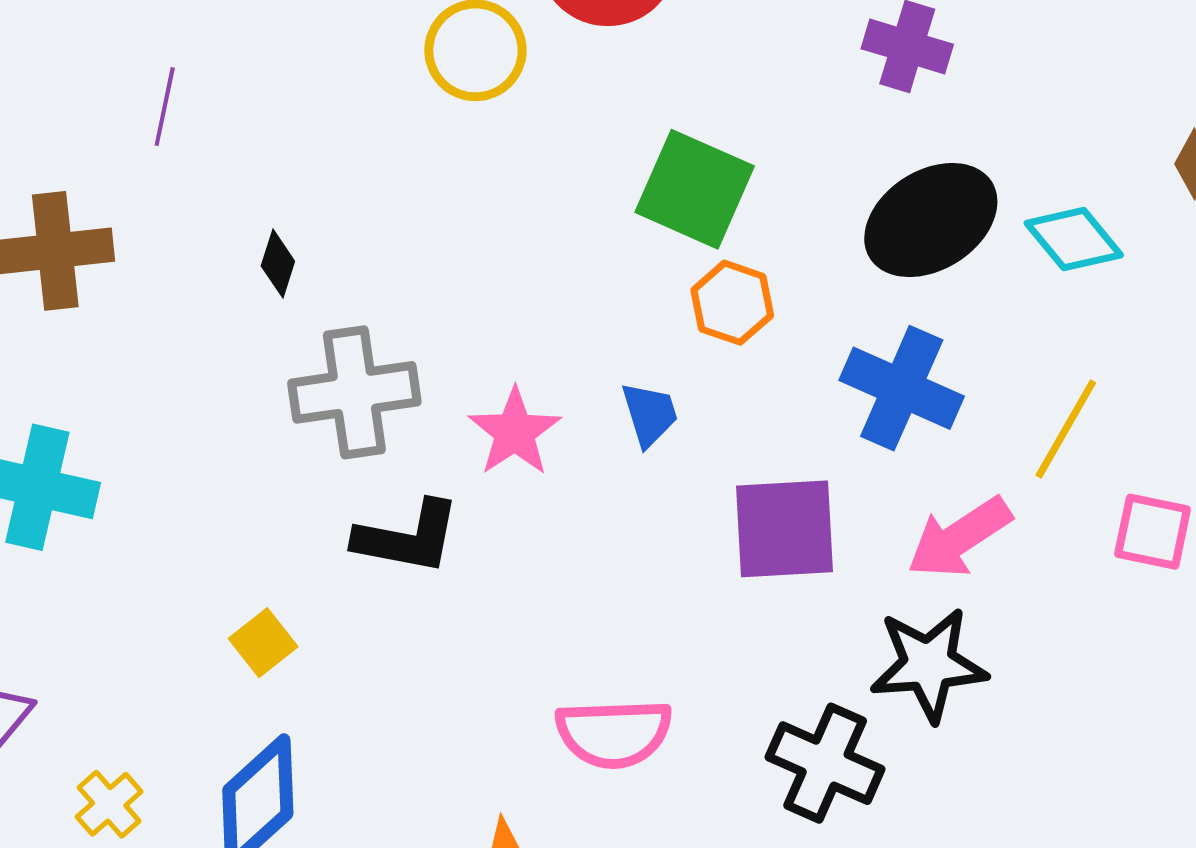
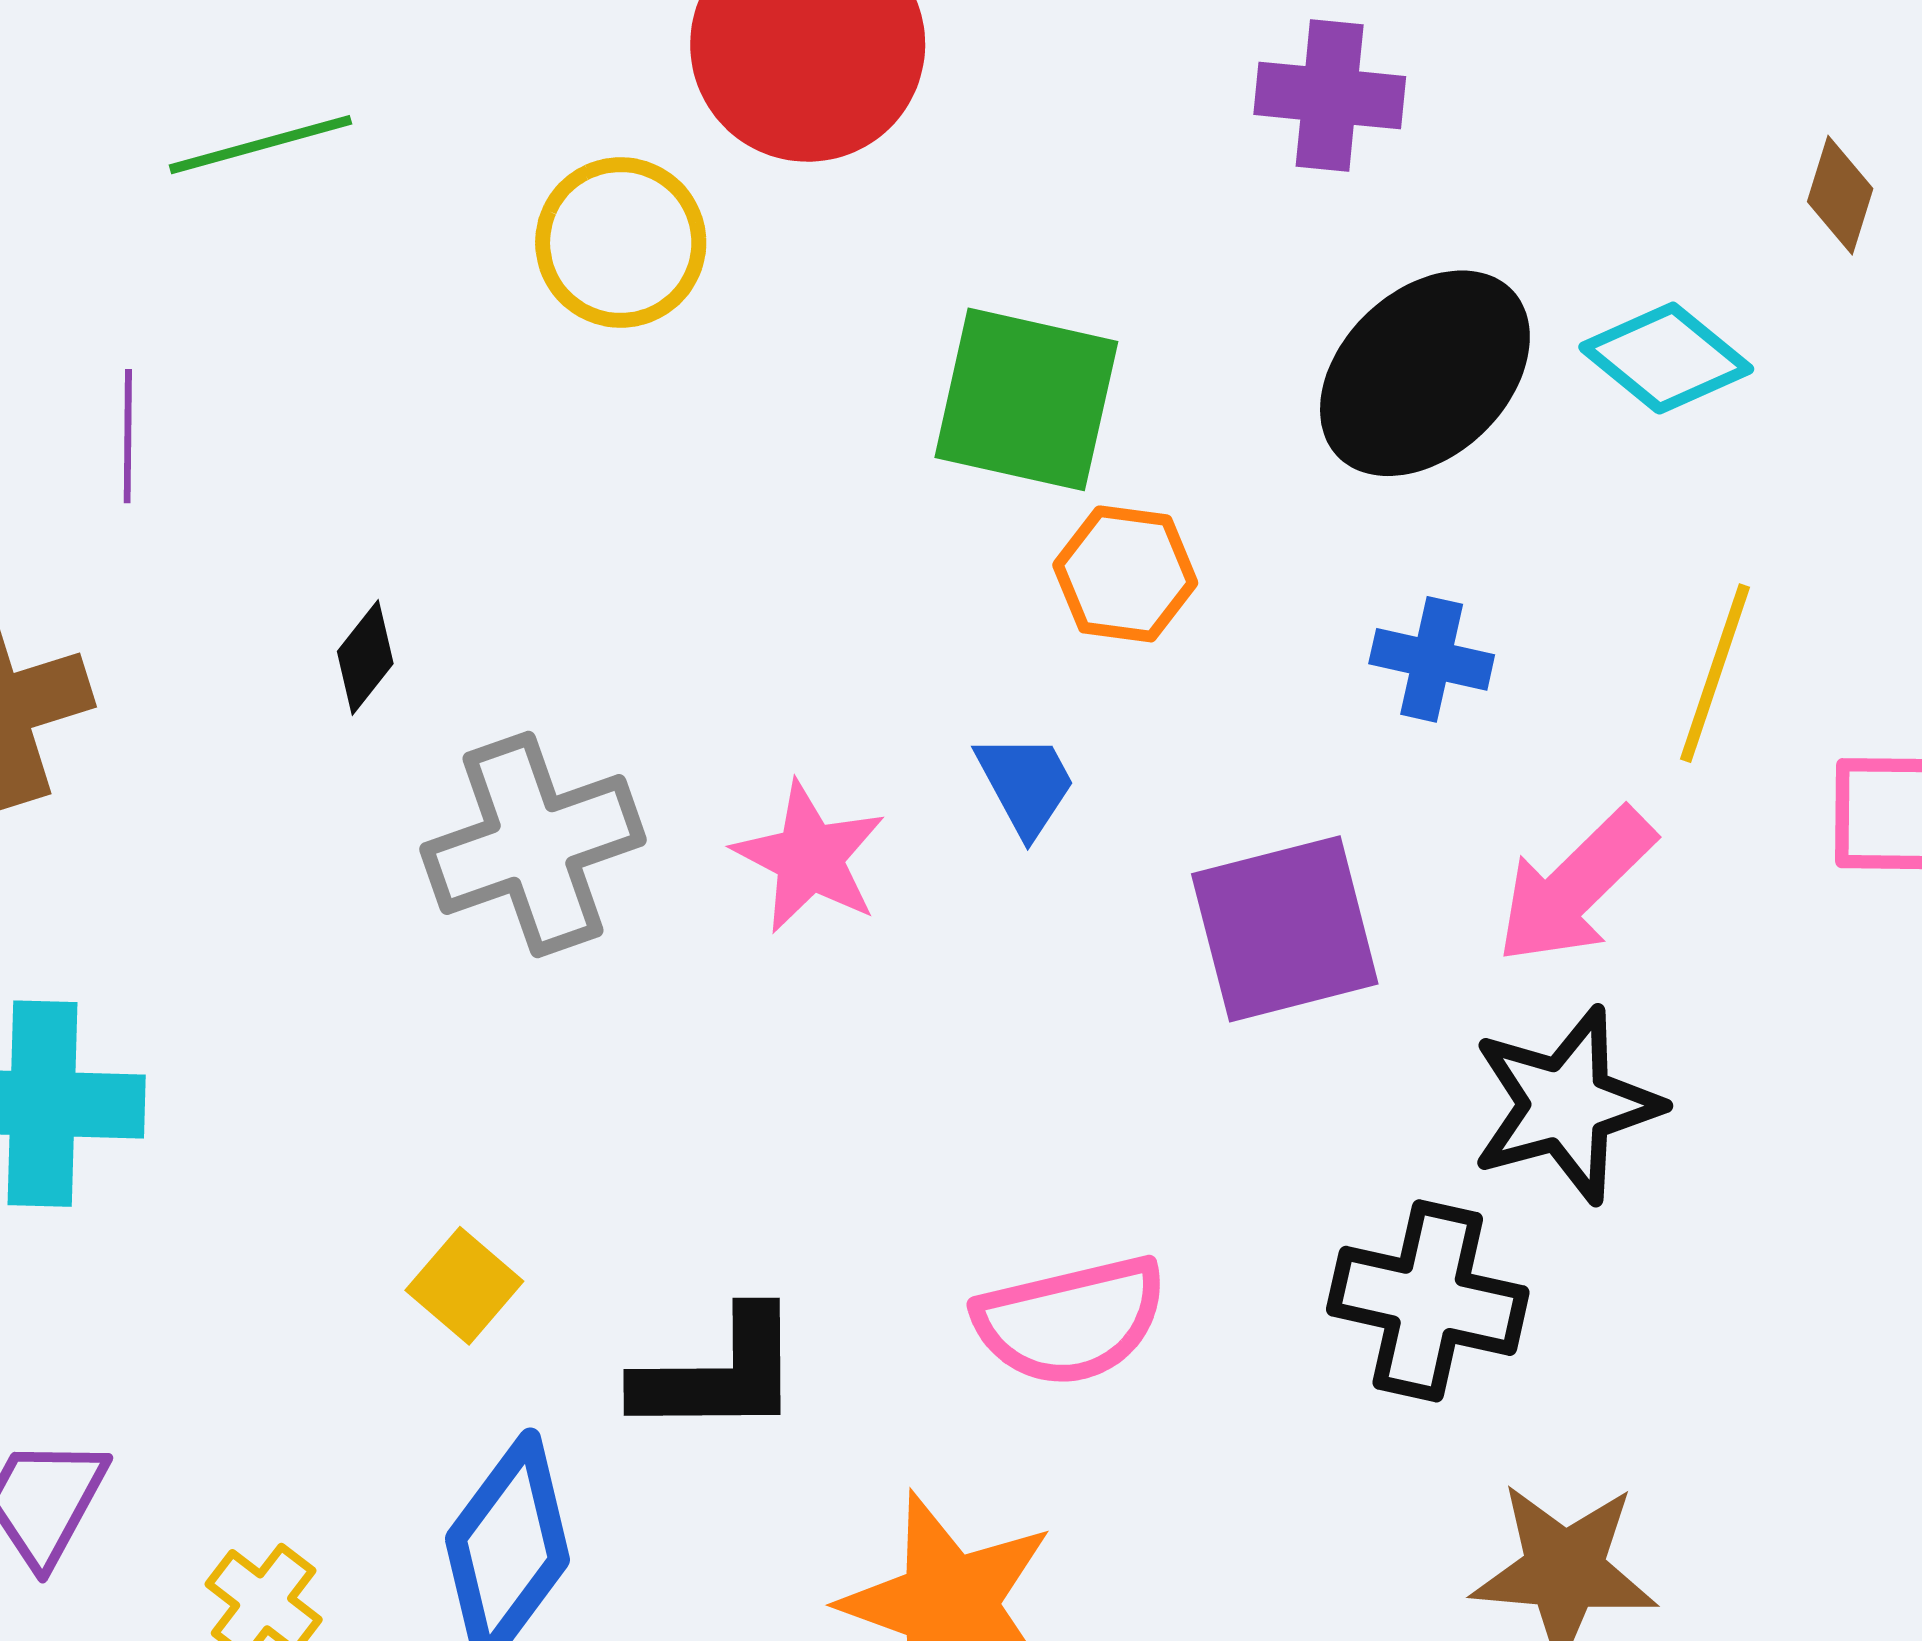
black diamond: (278, 264) -> (365, 657), turned 32
blue cross: (902, 388) -> (1432, 659), size x0.6
black L-shape: (407, 537) -> (719, 1374), moved

